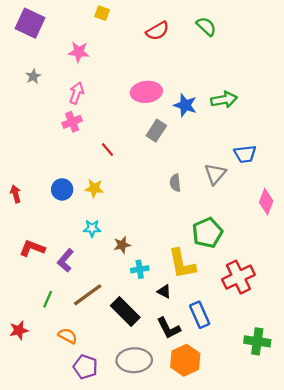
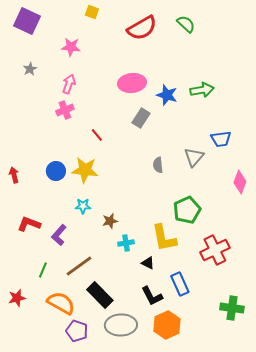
red semicircle: (157, 31) -> (142, 28), size x1.4
yellow star: (94, 188) -> (85, 170), size x1.5
black rectangle: (125, 311) -> (100, 295), moved
orange semicircle: (68, 336) -> (61, 303), size x1.6

